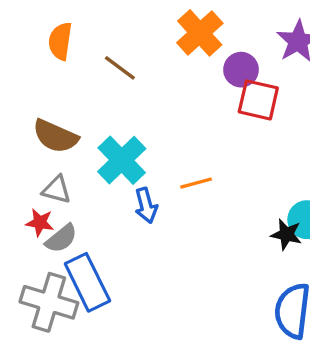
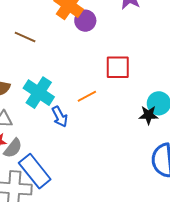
purple circle: (241, 70) -> (85, 21), moved
red square: (258, 100) -> (118, 67), moved

